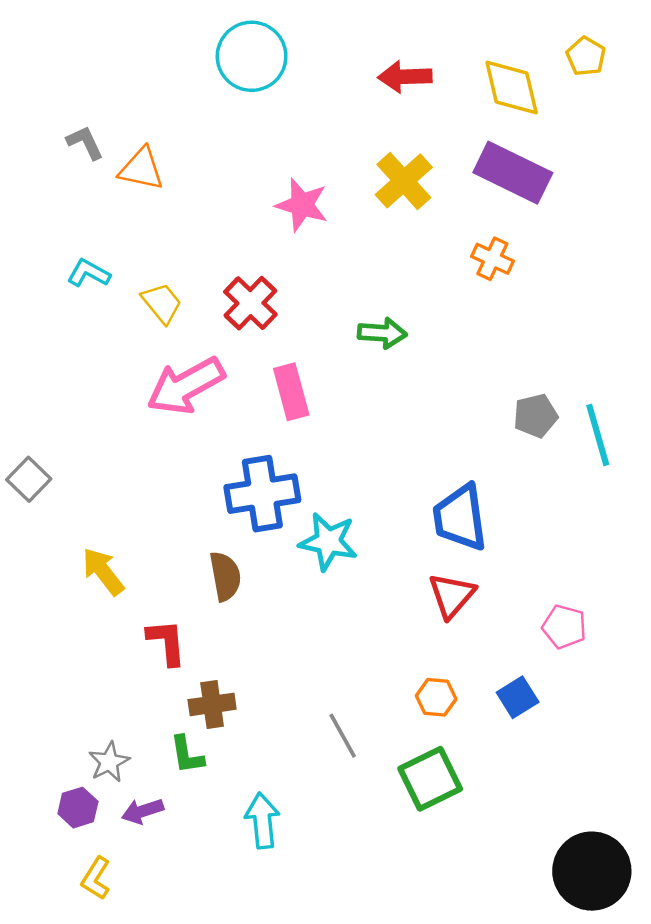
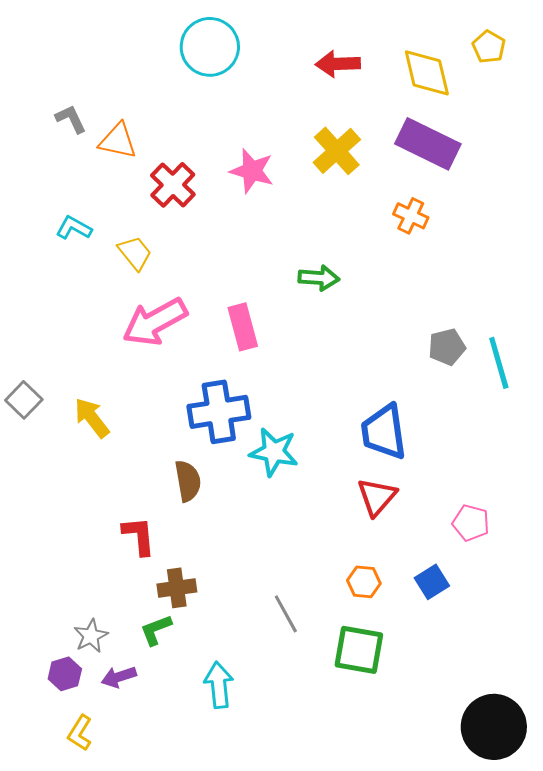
red cross: (250, 303) -> (173, 185), moved
yellow arrow: (103, 571) -> (92, 418), moved
green L-shape: (187, 755) -> (156, 630), turned 78
green square: (430, 779) -> (359, 650), turned 36

